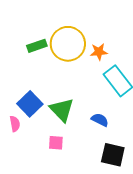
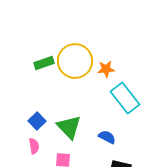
blue square: (30, 104) -> (37, 121), size x0.7
pink semicircle: (15, 124) -> (34, 146), moved

